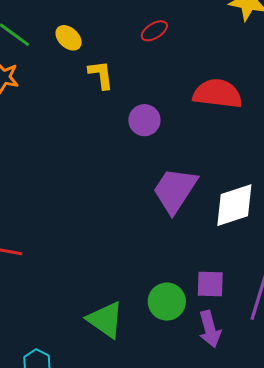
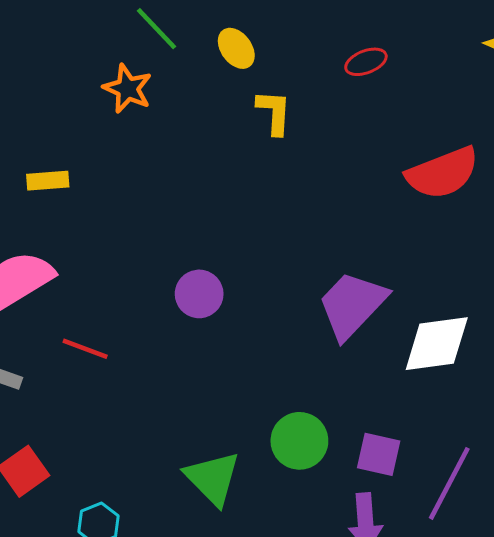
red semicircle: (218, 94) -> (443, 173), turned 141
purple circle: (144, 120) -> (199, 294), moved
green circle: (167, 302) -> (299, 441), moved

